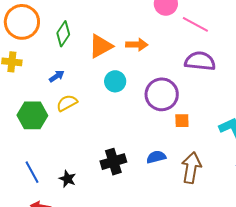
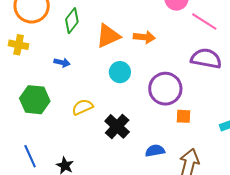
blue arrow: (57, 76) -> (62, 63), turned 42
yellow semicircle: (67, 103) -> (82, 107), moved
black cross: (113, 162) -> (117, 126), moved, turned -35

